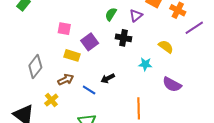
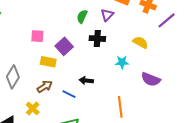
black arrow: (108, 78) -> (86, 81), turned 40

